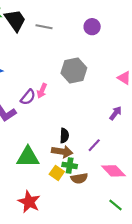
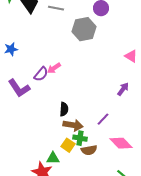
gray hexagon: (74, 70) -> (84, 29), moved
pink arrow: (42, 91) -> (54, 68), turned 32
black semicircle: (64, 136) -> (64, 109), moved
green triangle: (28, 157) -> (53, 158), moved, size x0.6

